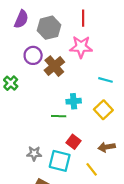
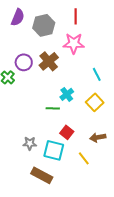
purple circle: (33, 55) -> (24, 62), moved
cyan line: (106, 80) -> (97, 74), turned 48
cyan cross: (74, 101) -> (67, 94), turned -32

